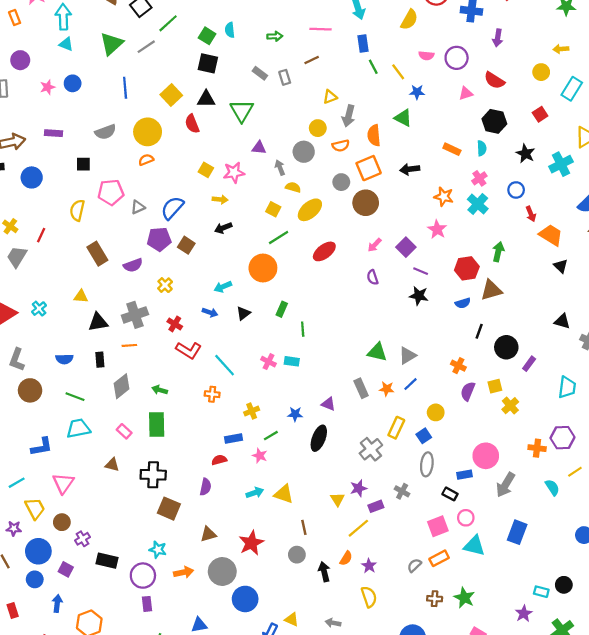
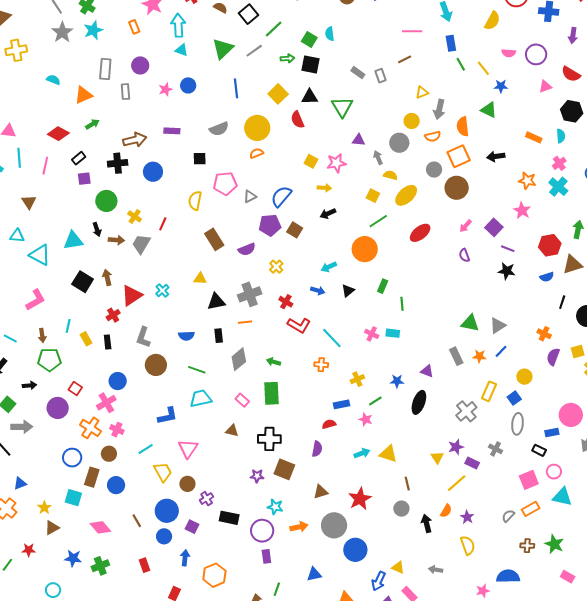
green arrow: (275, 36) -> (288, 58), moved
purple rectangle: (376, 506) -> (472, 463), turned 48
purple star: (14, 528) -> (257, 476), moved

